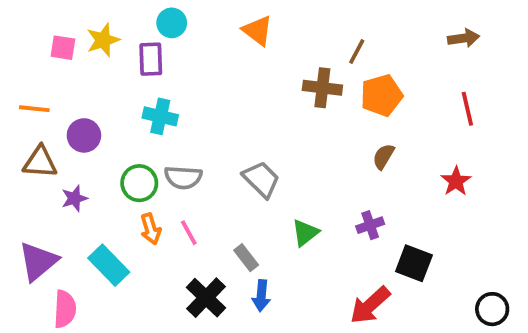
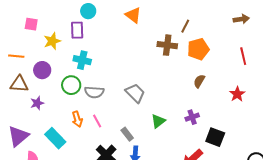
yellow star: (103, 40) -> (52, 41), moved
green circle: (139, 183) -> (71, 85), moved

